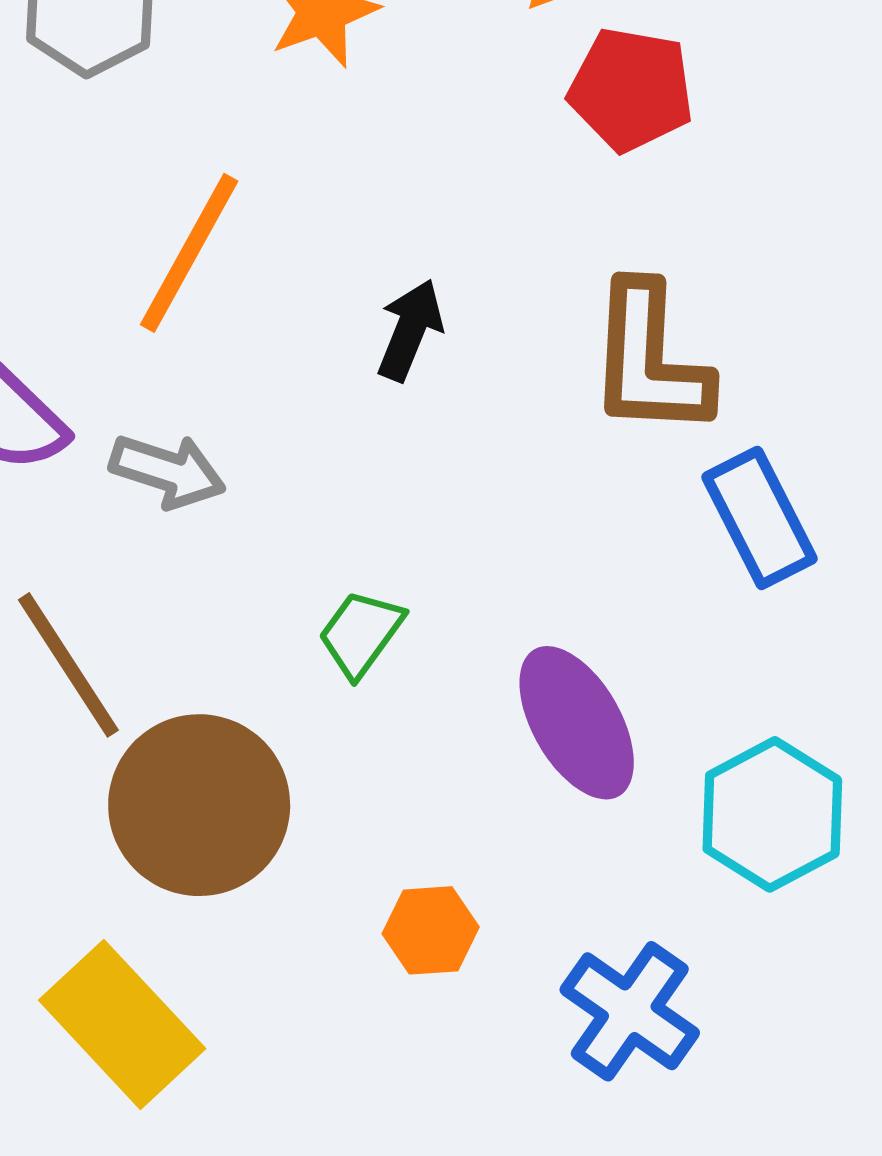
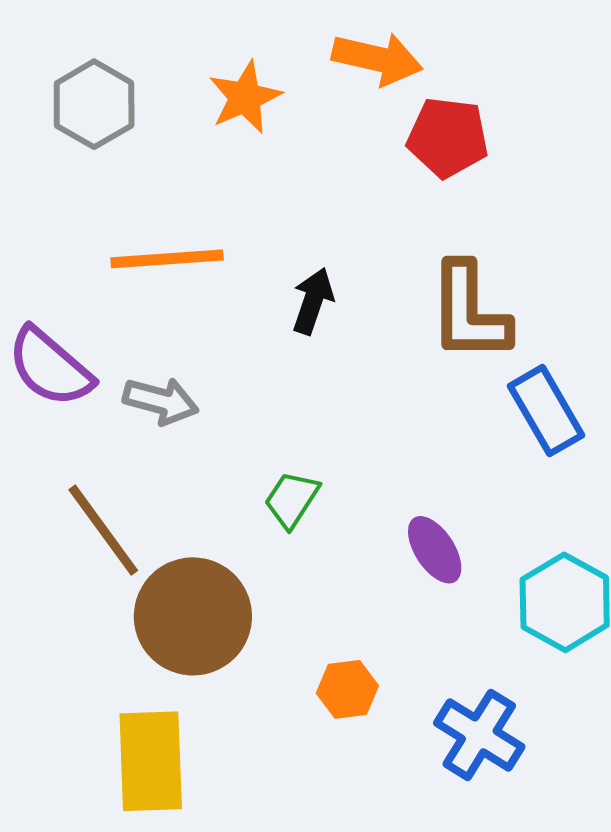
orange line: (189, 253) -> (167, 259), turned 60
purple ellipse: (577, 723) -> (435, 550), size x0.7
yellow rectangle: (122, 1024) -> (151, 761), turned 44

